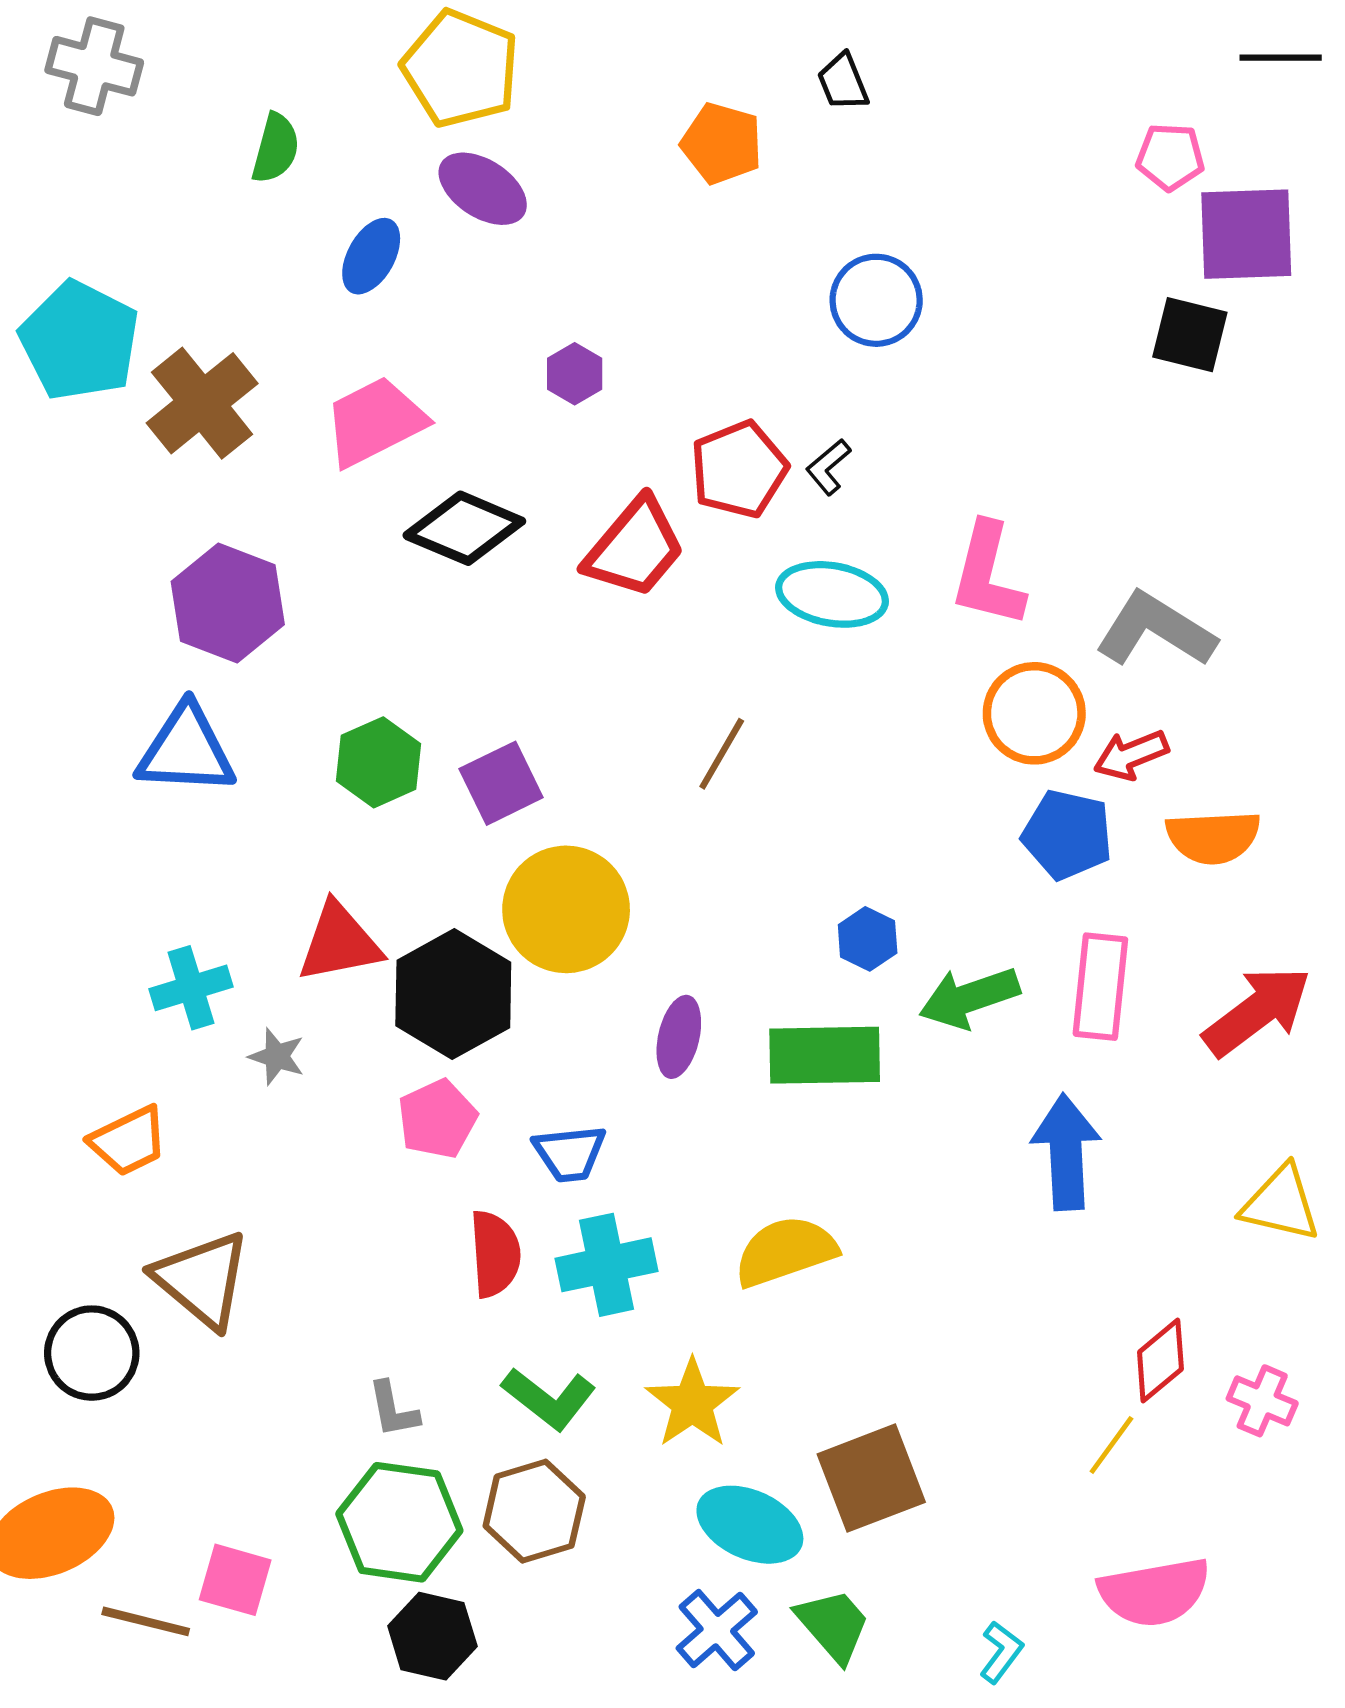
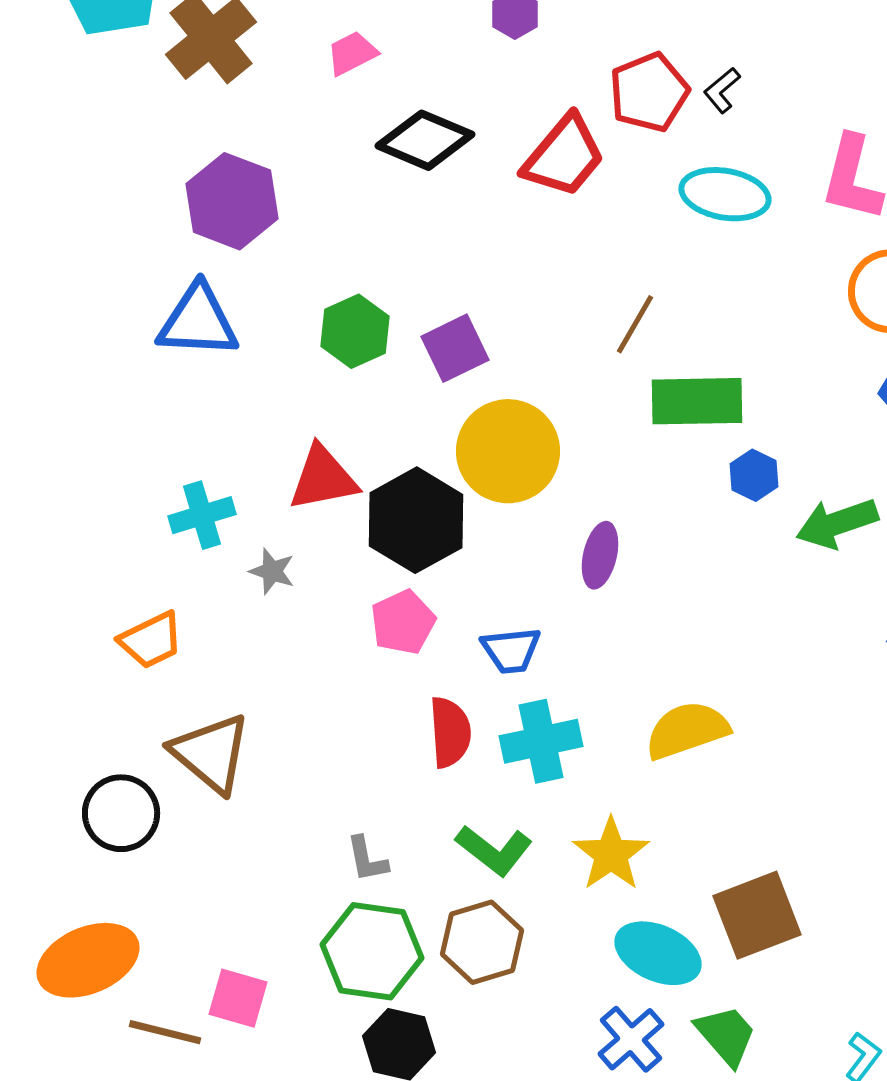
pink trapezoid: (375, 422) -> (352, 53), size x0.6
green rectangle: (825, 1055) -> (697, 401), moved

